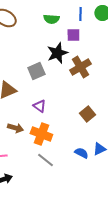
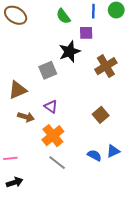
green semicircle: (51, 19) -> (63, 16), turned 49
brown cross: (80, 67) -> (106, 66), moved
brown arrow: (15, 128) -> (26, 117), moved
orange cross: (41, 134) -> (53, 136), turned 30

